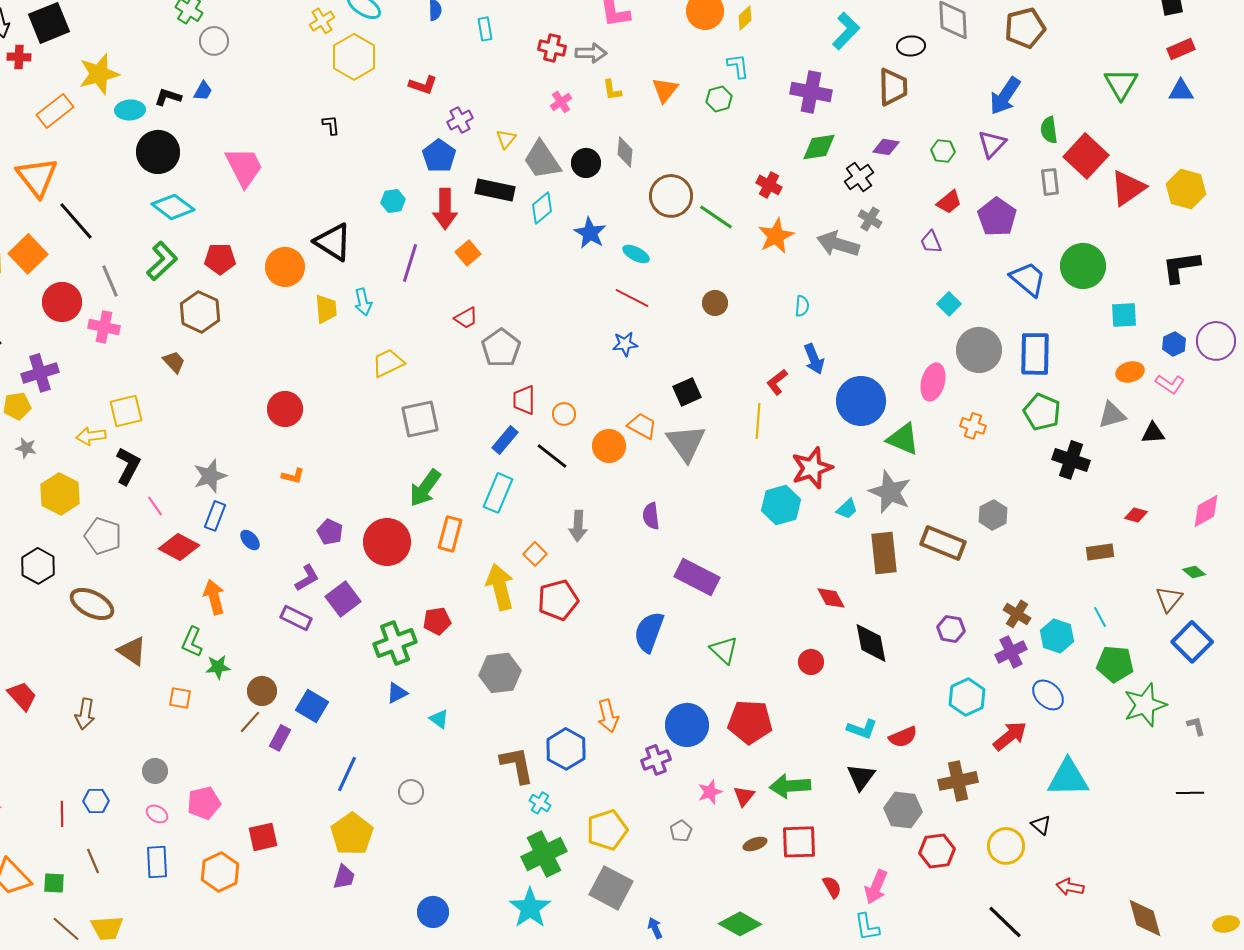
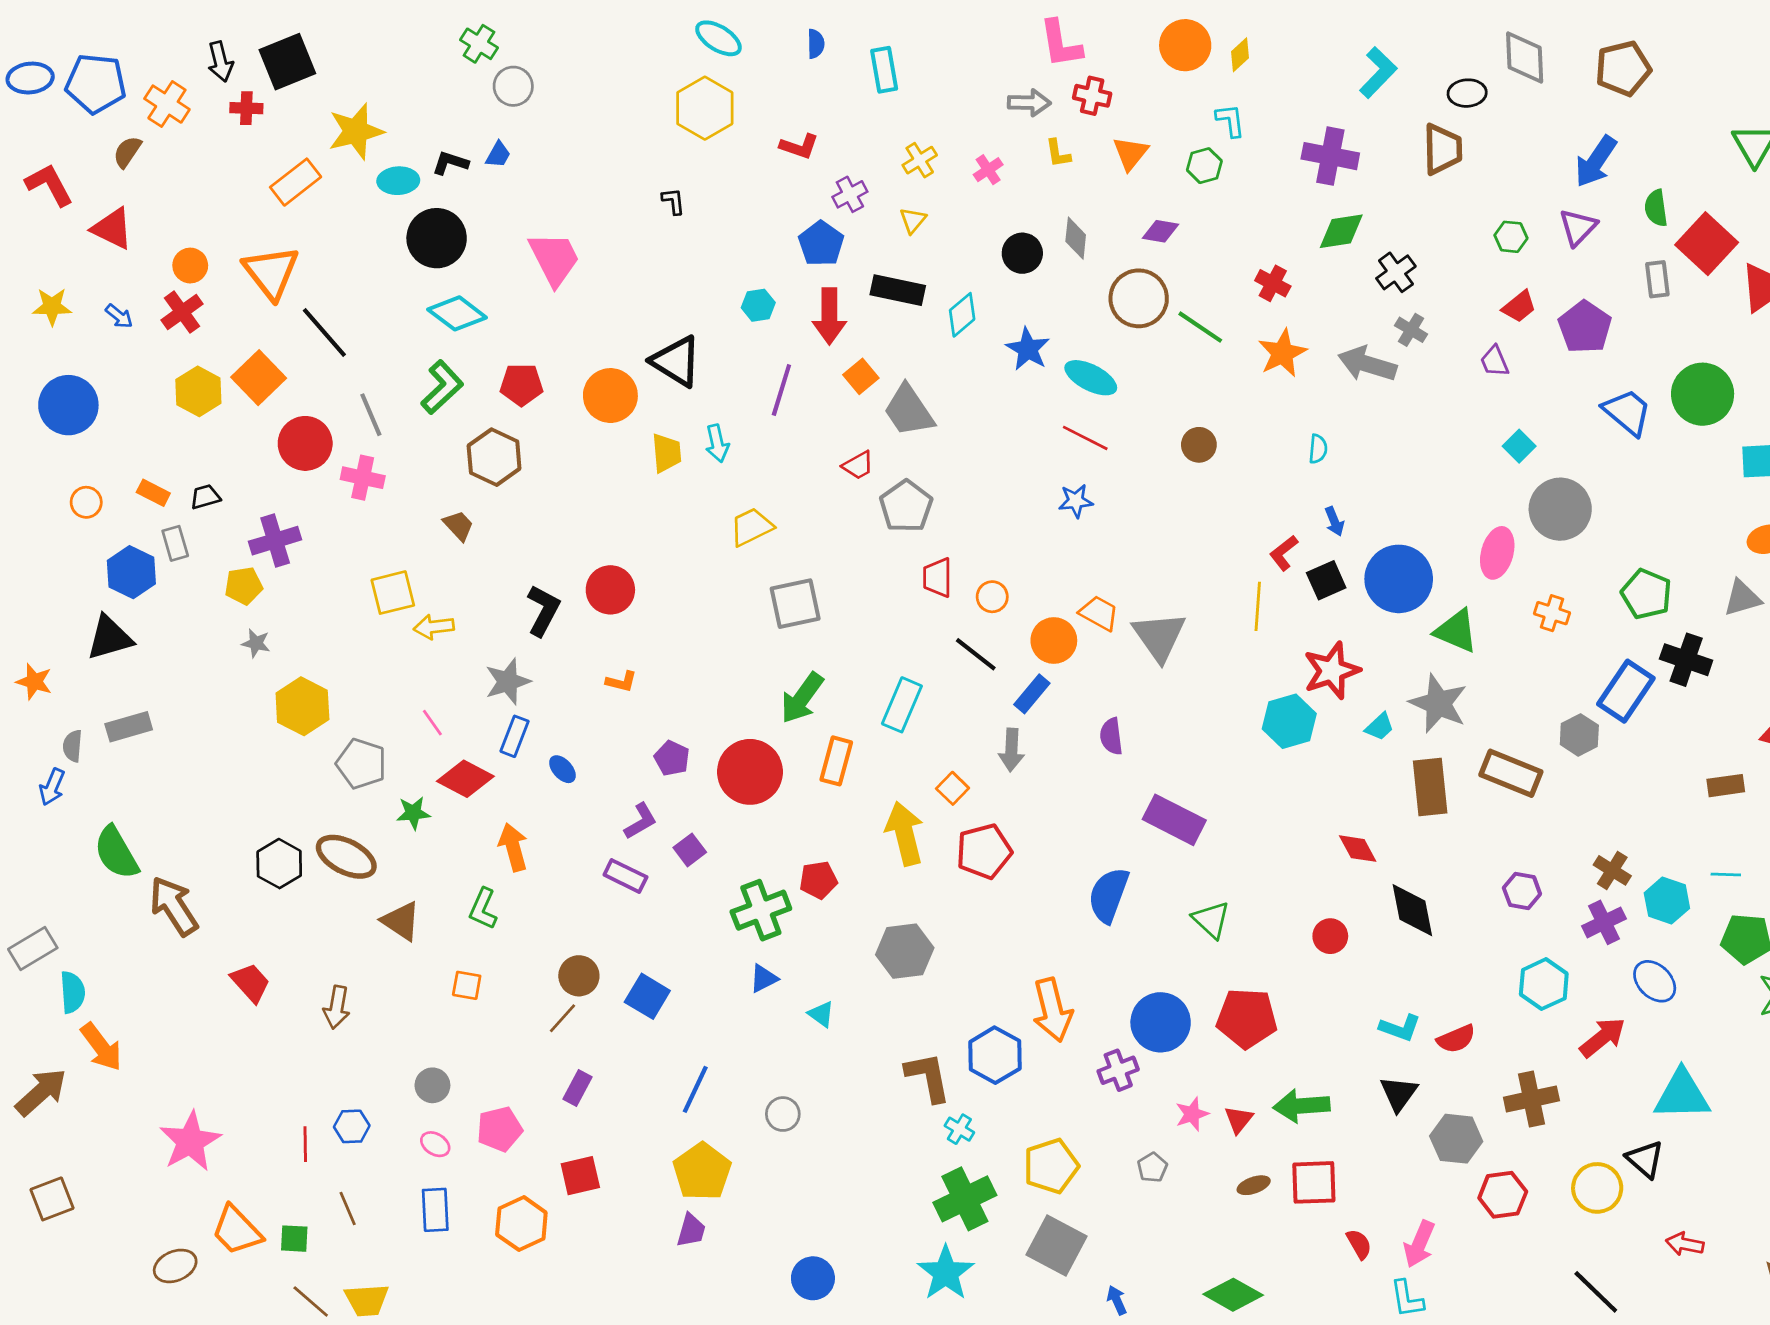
yellow cross: (322, 21) -> (920, 160), moved
cyan rectangle: (485, 29) -> (884, 70), size x1.4
red cross: (552, 48) -> (1092, 96), moved
purple diamond: (886, 147) -> (1161, 231), moved
gray trapezoid: (542, 160) -> (909, 411), moved
cyan ellipse: (636, 254) -> (1091, 378), size x1.4
blue rectangle: (1035, 354) -> (1626, 691), moved, turned 33
blue arrow: (814, 359) -> (1334, 521), size x0.7
black square: (687, 392) -> (1326, 580), moved
yellow arrow: (91, 436) -> (434, 627), moved
blue rectangle: (505, 440) -> (1032, 694), moved
black L-shape: (128, 466) -> (543, 610), moved
black hexagon: (38, 566) -> (279, 864), moved
purple square: (343, 599) -> (690, 850), size x0.7
cyan line: (1100, 617) -> (1726, 875), turned -60
green star: (218, 667) -> (413, 813), moved
orange arrow: (608, 716) -> (1052, 1010), size x1.4
purple rectangle: (280, 738) -> (578, 1088), moved
black triangle: (1041, 825) -> (1645, 1159), size x1.4

